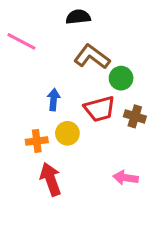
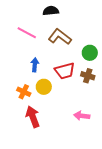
pink line: (21, 41) -> (27, 33), moved
green circle: (121, 78) -> (90, 53), moved
orange cross: (37, 141) -> (24, 92), turned 32

